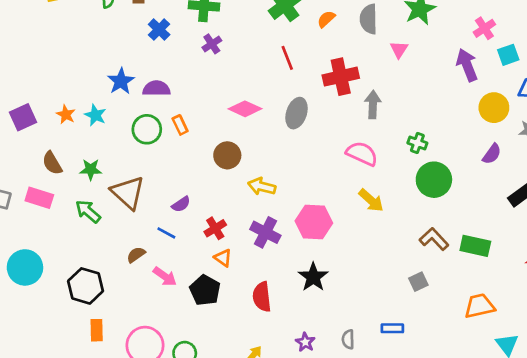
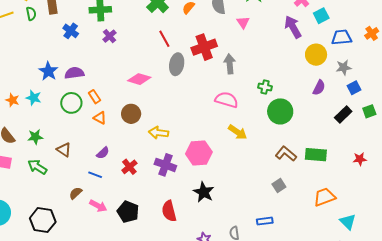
gray ellipse: (297, 113) -> (177, 64), moved
brown triangle: (128, 193) -> (64, 150), size x0.6
orange triangle: (223, 258) -> (100, 118), moved

